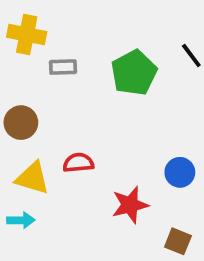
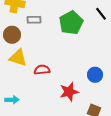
brown circle: (21, 123) -> (12, 35), moved
yellow triangle: (32, 178) -> (18, 58), moved

